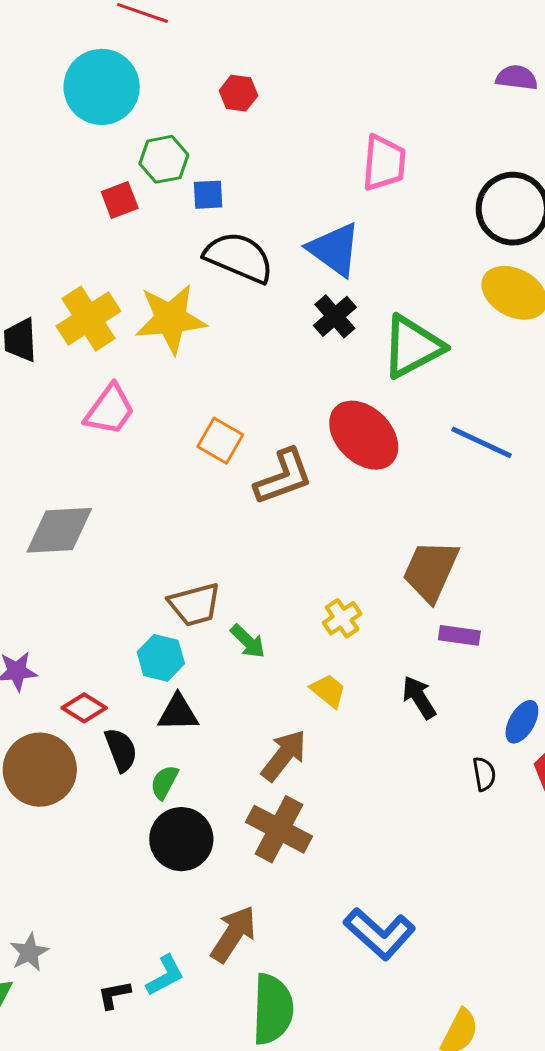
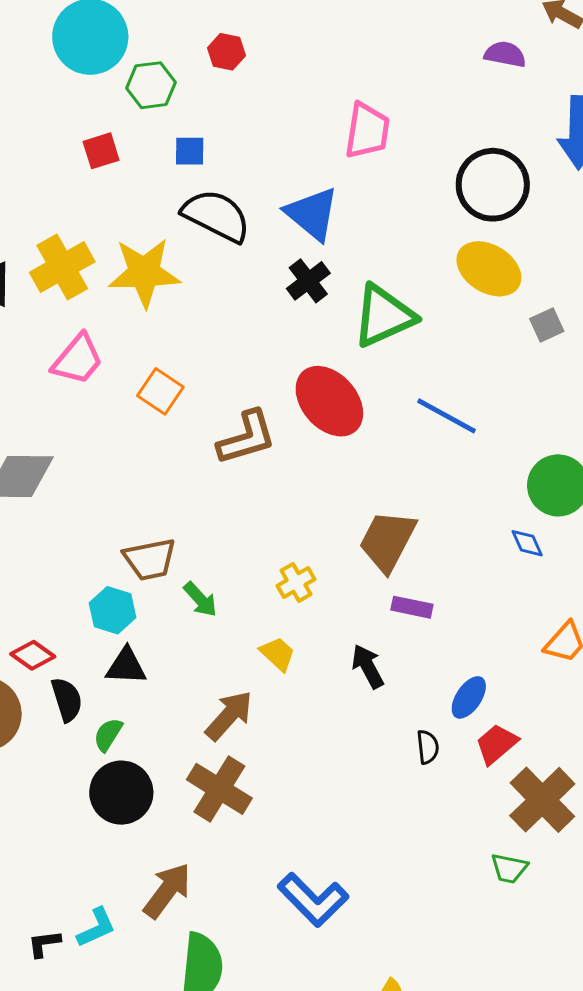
green hexagon: (164, 159) -> (151, 85), moved
orange square: (220, 441) -> (160, 391), moved

